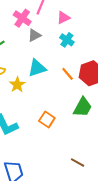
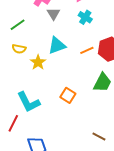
gray triangle: (34, 35) -> (53, 14), turned -32
orange line: (68, 74) -> (87, 50), turned -72

